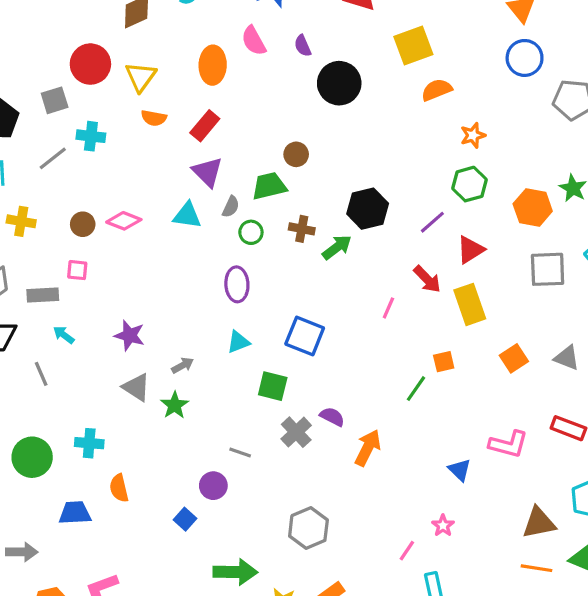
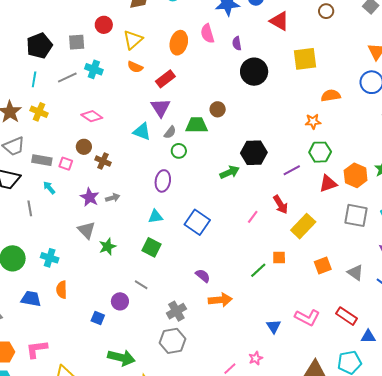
red circle: (90, 64) -> (104, 25), size x0.7
orange semicircle: (437, 90) -> (331, 96), moved
orange star: (473, 135) -> (313, 122), moved
pink diamond: (124, 221) -> (92, 116), moved
brown circle: (83, 224) -> (84, 147), moved
brown cross: (302, 229) -> (103, 161), moved
red triangle: (471, 250) -> (328, 184), moved
pink square: (77, 270) -> (66, 164), moved
yellow rectangle: (470, 304) -> (303, 226), turned 50
gray arrow: (183, 365) -> (113, 198), moved
green square: (273, 386) -> (152, 247), moved
gray cross: (296, 432) -> (176, 311), moved
orange arrow: (368, 448) -> (220, 300), turned 45
blue square: (185, 519) -> (98, 318), turned -32

